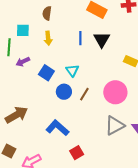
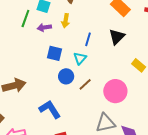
blue line: (80, 38) -> (88, 39), moved
purple arrow: (23, 62) -> (44, 27), moved
blue square: (46, 73) -> (54, 53), turned -35

